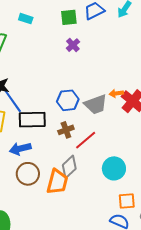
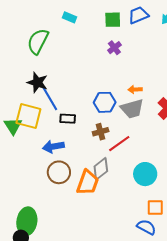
orange arrow: (116, 93) -> (135, 89), moved
black rectangle: (32, 120) -> (68, 119), size x0.6

